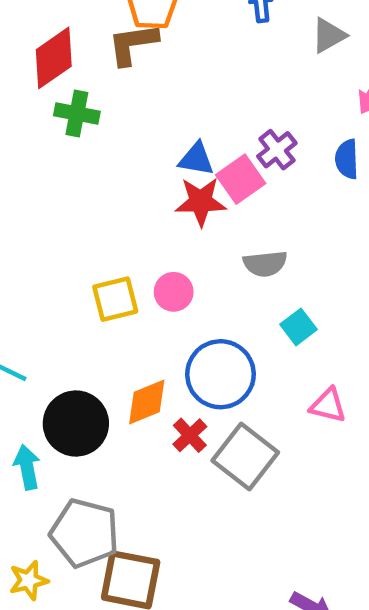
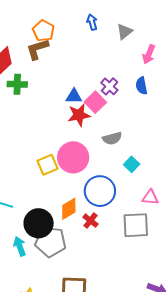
pink circle: (174, 292) -> (73, 157), size x1.8
gray square: (245, 457) -> (136, 225), moved, turned -32
gray pentagon: (84, 533) -> (50, 242), moved

